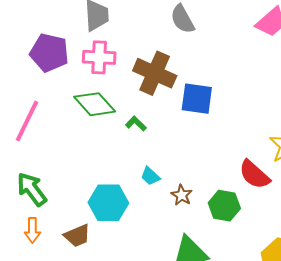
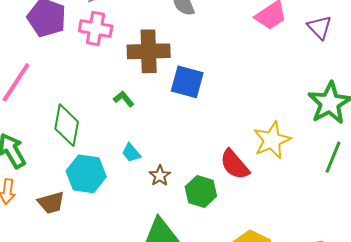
brown cross: (155, 73) -> (149, 51), turned -33
green diamond: (95, 104) -> (67, 125), moved, turned 45

